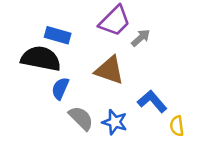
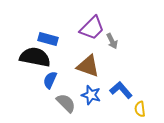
gray arrow: (141, 38) -> (112, 41), turned 105
blue star: (115, 122) -> (91, 95), moved

